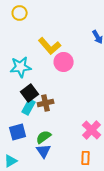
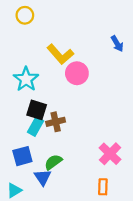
cyan star: (21, 67) -> (26, 79), turned -30
black square: (30, 93) -> (37, 110), turned -36
blue triangle: (44, 151) -> (43, 177), moved

